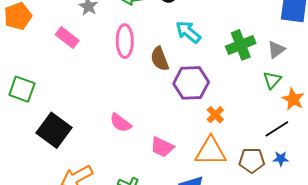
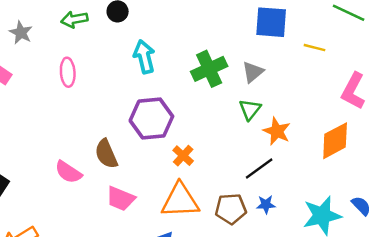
cyan arrow: (188, 32) -> (144, 57), turned 40
pink ellipse: (125, 41) -> (68, 72), size x0.7
brown semicircle: (160, 59) -> (106, 154), moved

